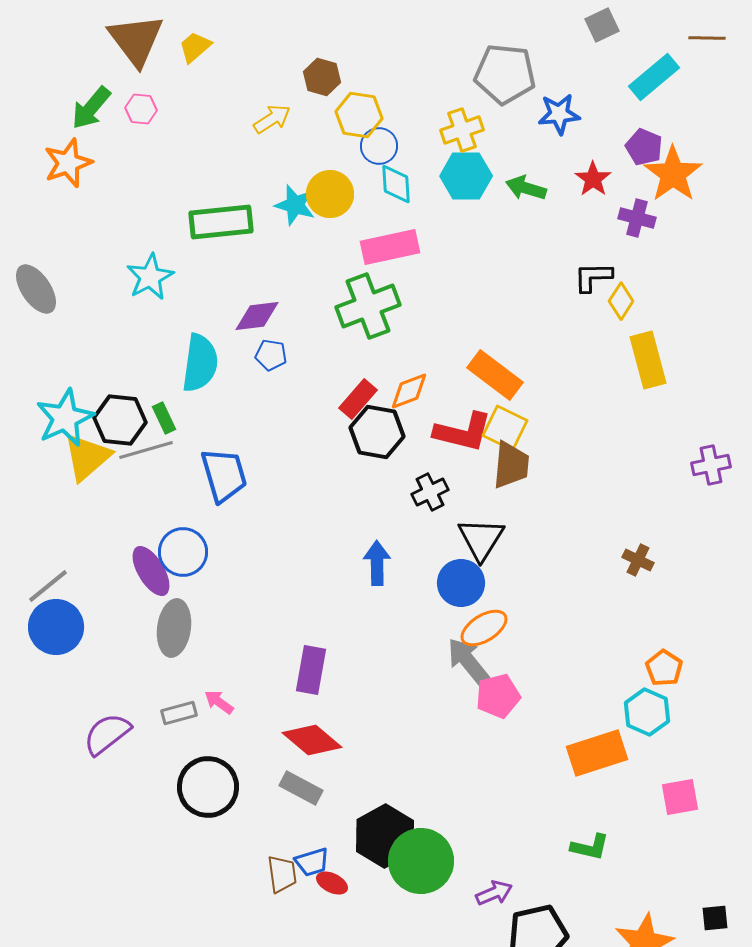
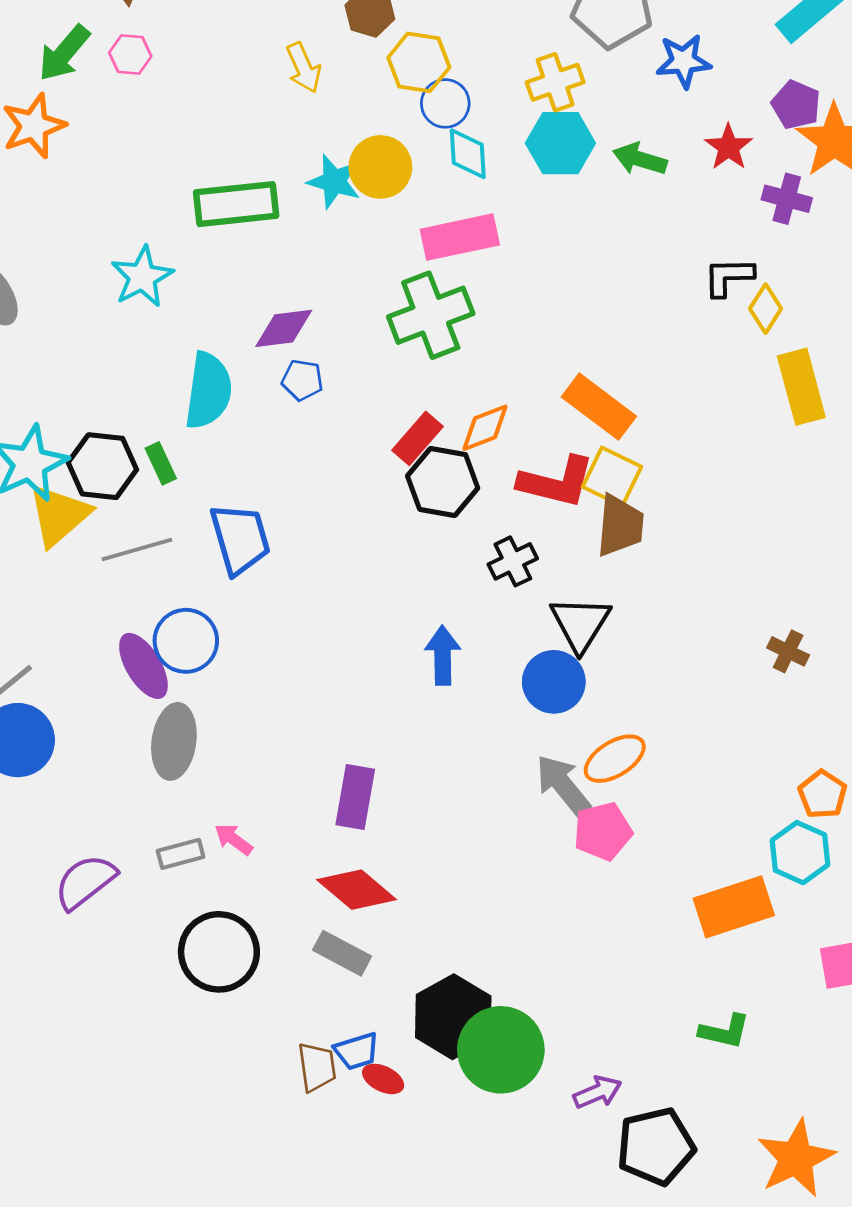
yellow arrow: (272, 119) -> (304, 68), turned 99
gray line: (146, 450) -> (137, 549), moved
orange ellipse: (484, 628) -> (615, 759), moved

